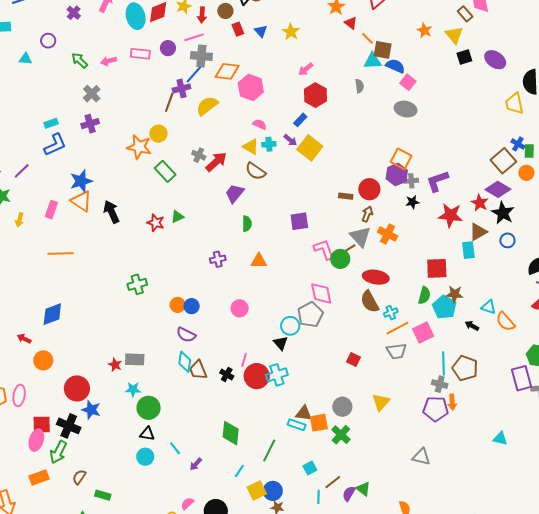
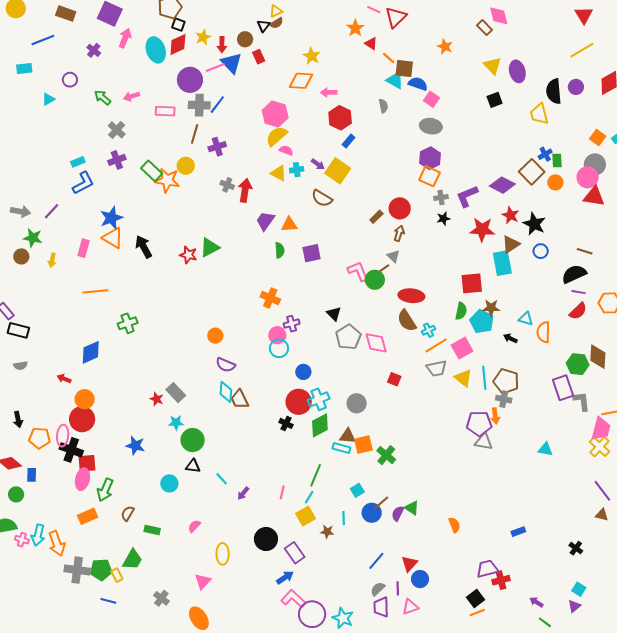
blue triangle: (261, 31) -> (231, 63), moved, size x1.6
yellow triangle: (454, 35) -> (492, 66), moved
purple circle: (168, 48) -> (190, 80), size x1.6
pink rectangle: (140, 54) -> (165, 111), moved
gray cross: (201, 56) -> (199, 105), moved
black square: (464, 57) -> (495, 100), moved
cyan triangle: (25, 59) -> (48, 99), turned -32
purple ellipse: (495, 60) -> (517, 71), turned 45
cyan triangle: (373, 61) -> (395, 80), turned 36
pink arrow: (306, 69) -> (329, 92), turned 42
orange diamond: (227, 71) -> (301, 81), moved
purple cross: (181, 88) -> (217, 147), moved
yellow semicircle: (207, 106) -> (277, 136), moved
blue rectangle: (300, 120) -> (348, 141), moved
blue cross: (518, 144) -> (545, 154), turned 32
red arrow: (216, 162) -> (245, 190), turned -35
green rectangle: (165, 171) -> (152, 171), moved
brown semicircle: (256, 171) -> (322, 198), moved
purple hexagon: (397, 175) -> (430, 158), moved
purple diamond: (498, 189) -> (502, 185), moved
brown rectangle: (346, 196) -> (376, 217), turned -48
green triangle: (177, 217) -> (210, 247), size x1.5
purple square: (299, 221) -> (311, 253), moved
orange cross: (388, 234) -> (270, 298), moved
gray triangle: (360, 237) -> (393, 256), size x0.6
cyan rectangle: (468, 250) -> (502, 263), size x1.4
purple cross: (218, 259) -> (292, 324), moved
orange triangle: (259, 261) -> (289, 224), moved
green cross: (137, 284) -> (128, 323), moved
pink diamond: (321, 293) -> (376, 343), moved
blue circle: (192, 306) -> (303, 372), moved
orange semicircle: (505, 322) -> (543, 332), turned 45
cyan circle: (290, 326) -> (279, 348), moved
black triangle: (281, 343) -> (334, 314), moved
gray rectangle: (135, 359) -> (176, 393), turned 48
pink line: (244, 360) -> (282, 492), moved
black cross: (227, 374) -> (286, 423), moved
gray cross: (440, 384) -> (504, 399), moved
red circle: (77, 388) -> (82, 419), moved
yellow triangle: (381, 402) -> (463, 378), moved, turned -30
gray circle: (342, 407) -> (357, 403), moved
black cross: (69, 426) -> (71, 450), moved
green diamond: (231, 433) -> (320, 425), moved, turned 60
cyan circle: (145, 457) -> (169, 483), moved
gray triangle: (421, 457) -> (484, 442), moved
cyan line: (239, 471) -> (309, 497), moved
blue circle: (273, 491) -> (372, 513), moved
cyan line: (318, 497) -> (344, 518), moved
pink semicircle: (187, 504) -> (194, 526), moved

